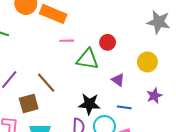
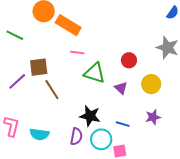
red circle: (108, 42) -> (129, 60), moved
purple triangle: (118, 80) -> (121, 88), moved
brown square: (29, 103) -> (39, 67), moved

